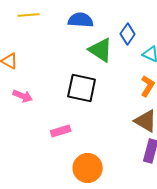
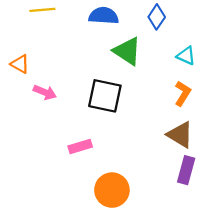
blue diamond: (128, 34) -> (157, 17), moved
pink arrow: (23, 96) -> (45, 92), moved

